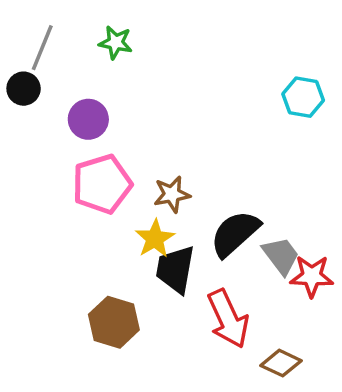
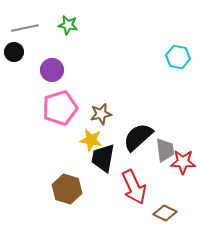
gray line: (42, 48) -> (25, 28), turned 56
yellow star: (155, 239) -> (91, 140), turned -30
gray trapezoid: (281, 256) -> (165, 150), turned 30

